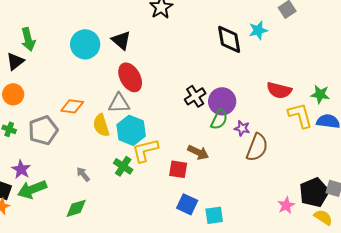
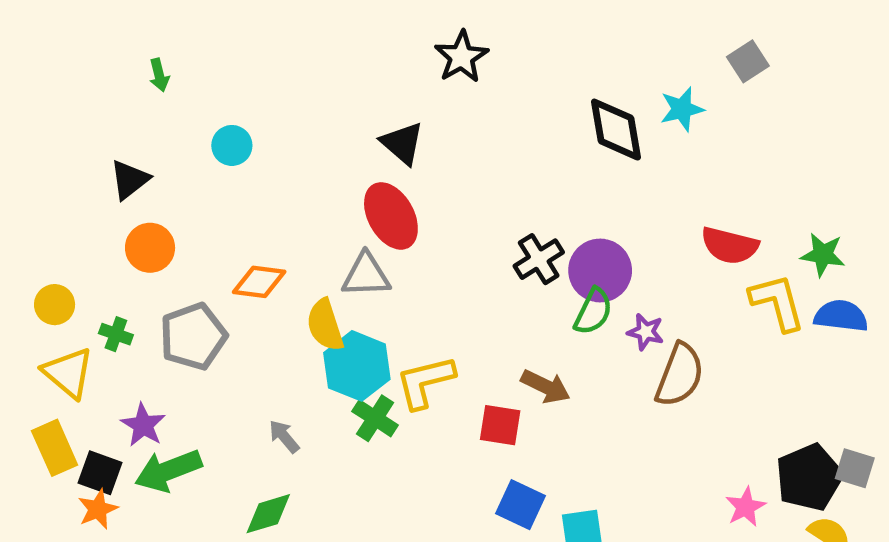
green arrow: (28, 39) -> (159, 75), moved, size x0.6
black triangle: (121, 40) -> (402, 143), moved
cyan circle: (85, 44) -> (232, 145), moved, size x0.6
orange circle: (13, 94) -> (150, 248), moved
cyan hexagon: (131, 130) -> (357, 366), moved

